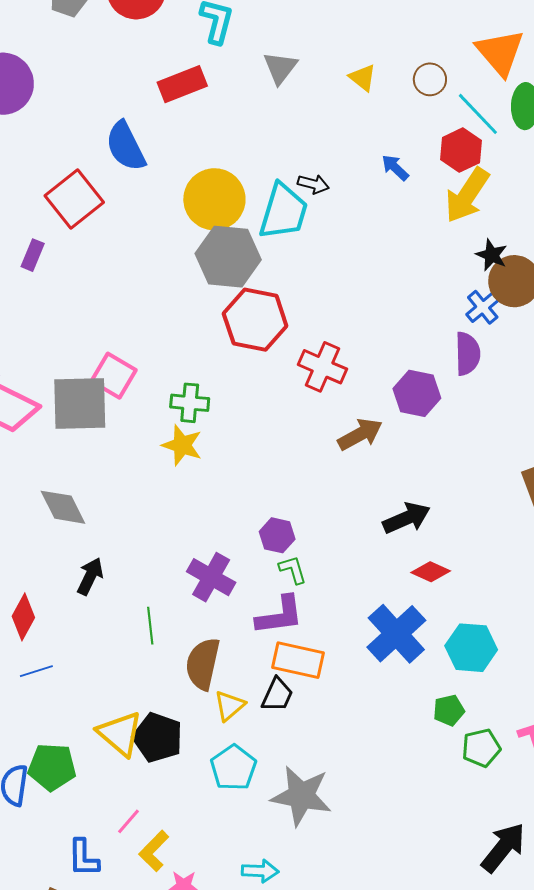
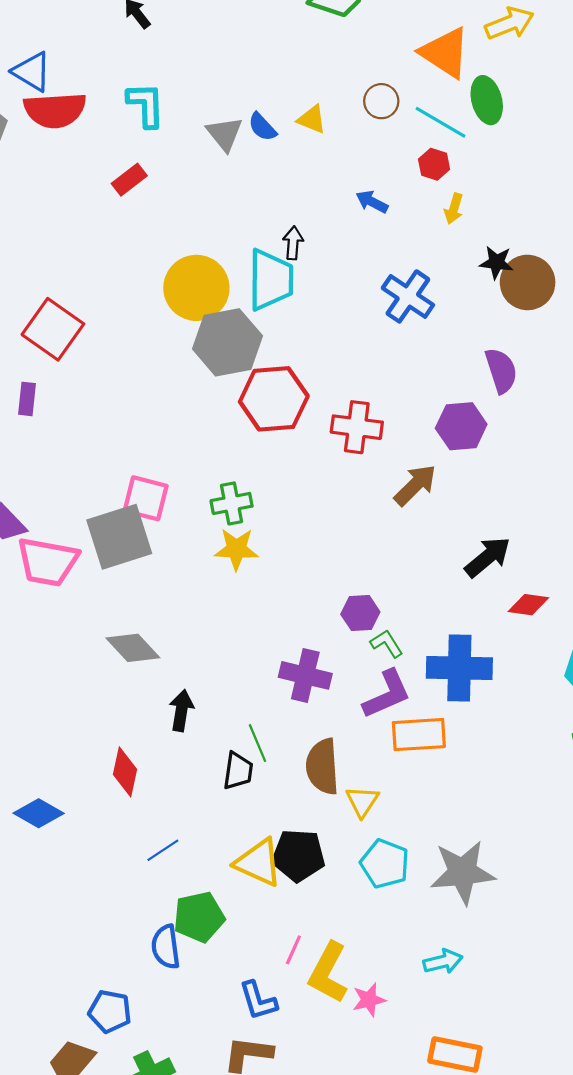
red rectangle: (182, 84) -> (129, 180), size x0.7
blue semicircle: (126, 146) -> (262, 127), moved, size x0.6
red hexagon: (461, 150) -> (434, 164), size x0.7
black arrow: (313, 184) -> (293, 243), turned -84
yellow arrow: (467, 195) -> (454, 209), size x0.5
blue cross: (483, 307) -> (408, 296), moved, size x1.4
blue cross: (396, 634) -> (459, 668), moved, turned -30
blue line: (36, 671) -> (163, 850), moved
black trapezoid: (277, 695) -> (238, 771), moved
yellow L-shape: (154, 851) -> (328, 973), size x1.4

